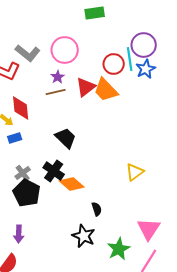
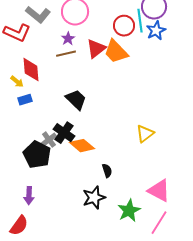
gray cross: (23, 173) -> (49, 140), moved
pink triangle: (149, 229) -> (159, 191), turned -35
black star: (84, 236) -> (94, 198), turned 30

